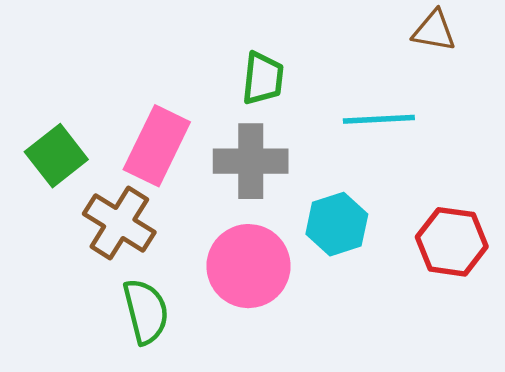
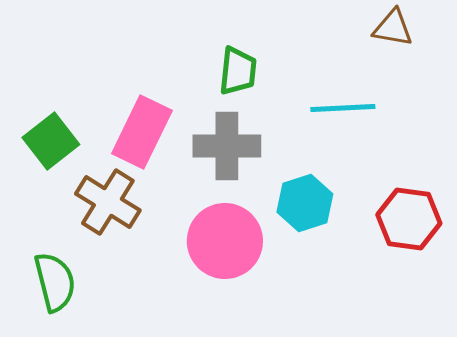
green semicircle: (146, 311) -> (55, 282), moved

